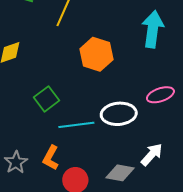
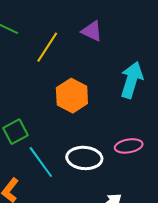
cyan line: (76, 125) -> (41, 162), turned 52

